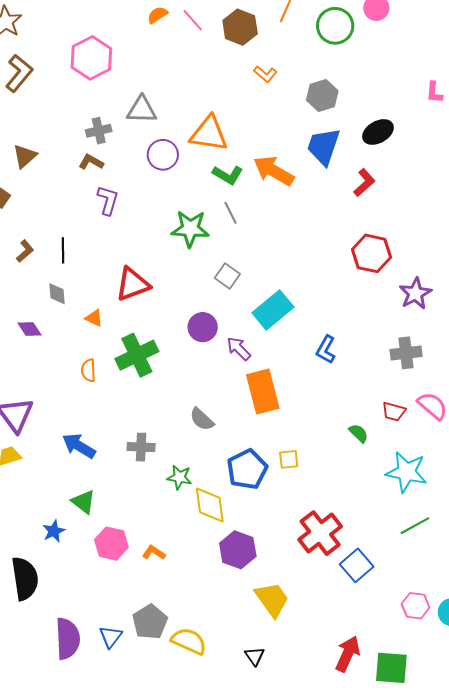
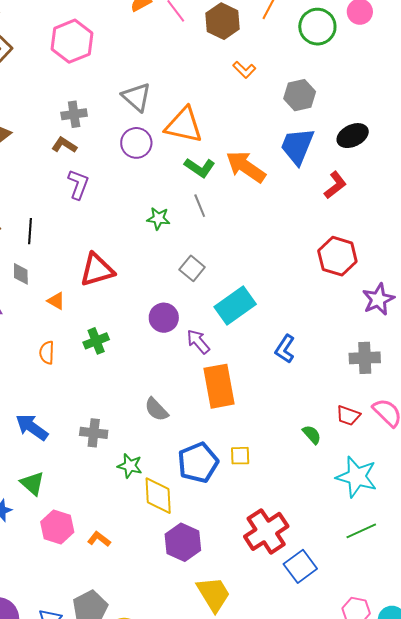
gray triangle: (142, 110) -> (137, 97), moved, turned 36
green star: (190, 229) -> (158, 218), size x0.6
green cross: (137, 355) -> (96, 341), size x0.6

